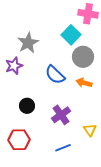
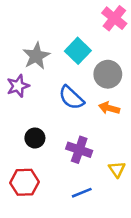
pink cross: (88, 14) -> (114, 18), turned 30
cyan square: (71, 35) -> (78, 51), moved
purple cross: (61, 115) -> (79, 150), turned -36

